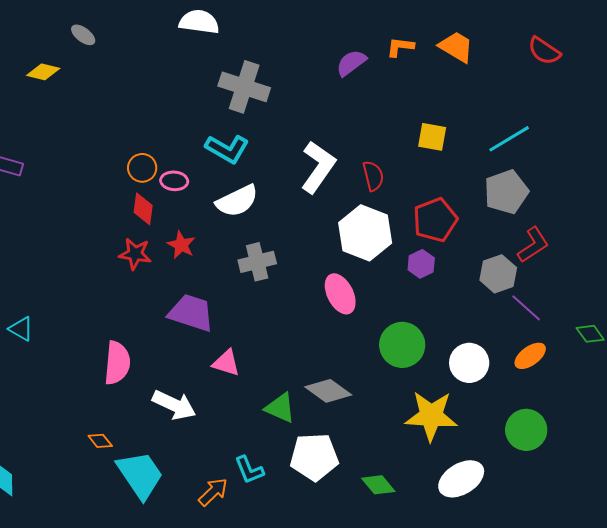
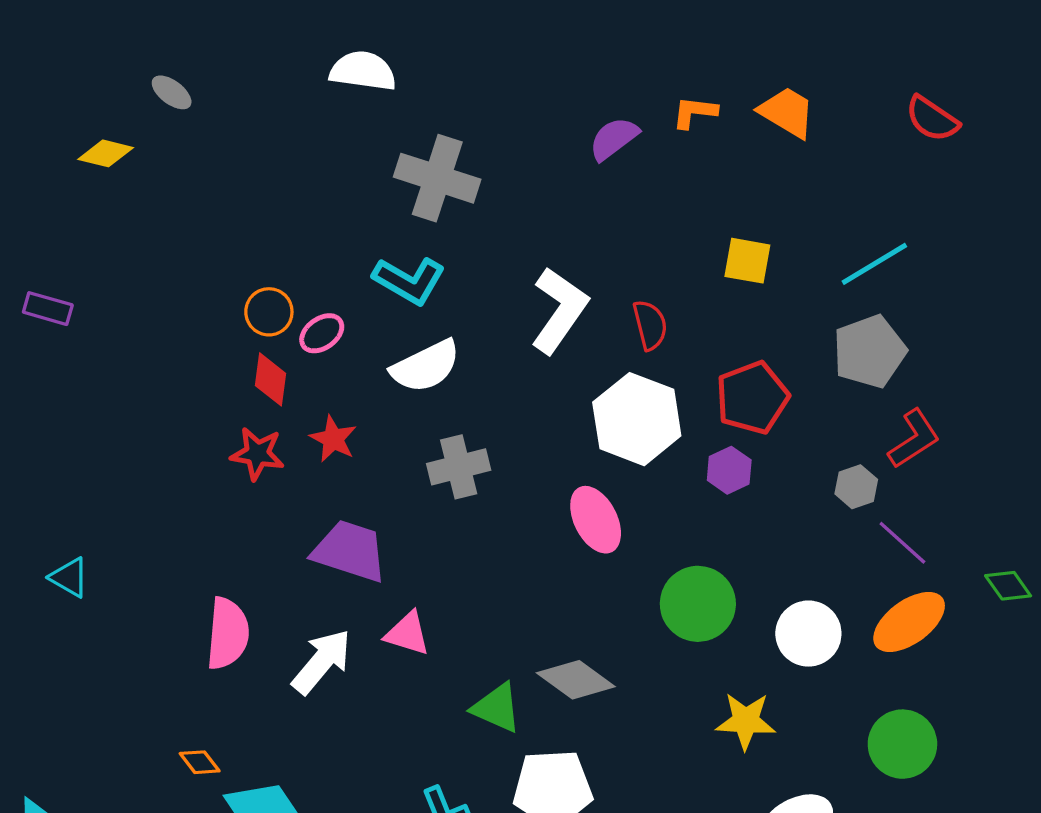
pink ellipse: (174, 181) -> (322, 333), turned -40
gray hexagon: (498, 274) -> (856, 487), size x0.7
orange ellipse: (530, 356) -> (909, 622), size x1.4
white arrow: (174, 405) -> (322, 662), moved, turned -75
yellow star: (431, 416) -> (746, 721), size x0.7

